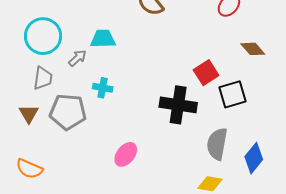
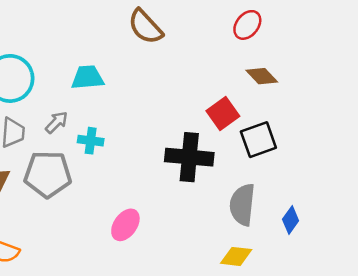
brown diamond: (253, 49) -> (262, 76), moved
gray arrow: (77, 58) -> (57, 122), moved
blue diamond: (254, 158) -> (291, 220), size x0.7

